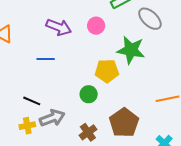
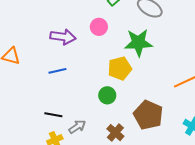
gray arrow: (52, 118) -> (77, 127), size x0.7

